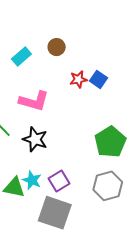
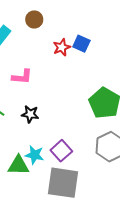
pink L-shape: (34, 101) -> (22, 77), size x0.7
black star: (35, 139) -> (30, 114), size x0.7

